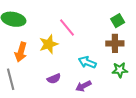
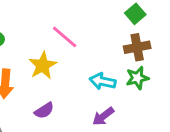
green star: (120, 70) -> (137, 78), moved
purple semicircle: (54, 79) -> (44, 111), moved

